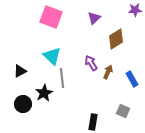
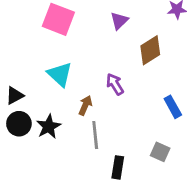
brown arrow: (108, 72) -> (85, 105), moved
gray line: (62, 78) -> (95, 135), moved
black circle: (23, 104) -> (19, 124), moved

